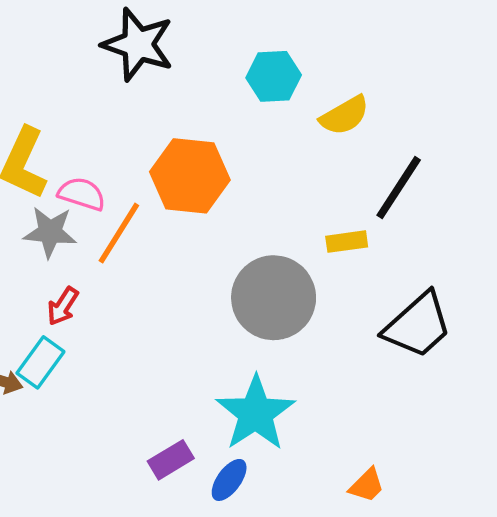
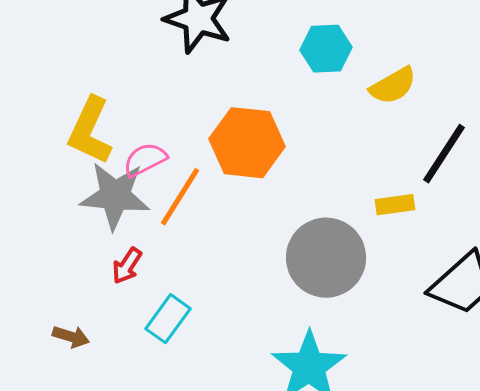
pink semicircle: (82, 194) -> (145, 160), turned -45
gray star: (50, 232) -> (115, 196), size x1.4
cyan rectangle: (40, 362) -> (168, 319), moved

